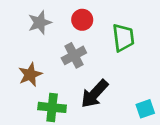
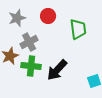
gray cross: (74, 55) -> (29, 42), moved
green cross: (52, 107) -> (31, 66), moved

